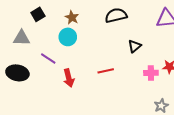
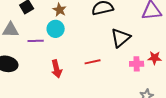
black triangle: (134, 46) -> (121, 38), size x1.5
purple line: (48, 59) -> (36, 41), moved, turned -35

